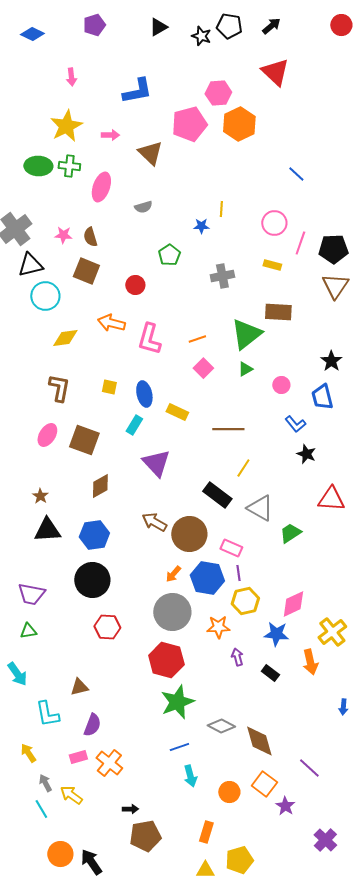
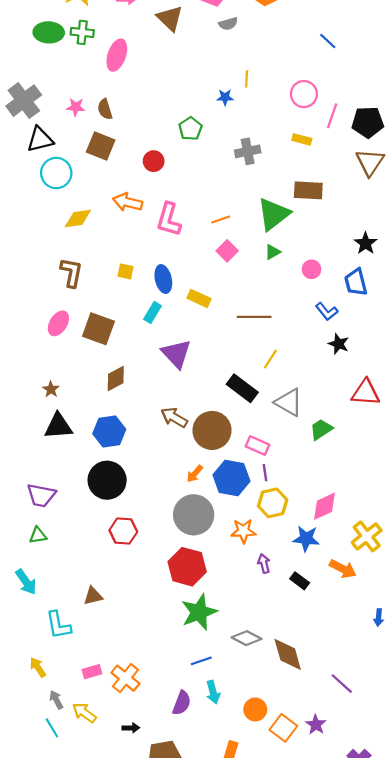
gray semicircle: (143, 207) -> (228, 24), moved
orange arrow: (310, 662) -> (343, 569), turned -50
purple semicircle: (92, 725) -> (182, 703), moved
orange square: (264, 784) -> (283, 728), moved
black arrow: (130, 809) -> (131, 728), moved

